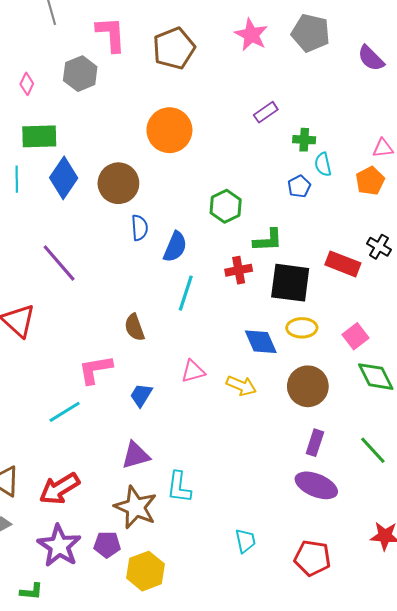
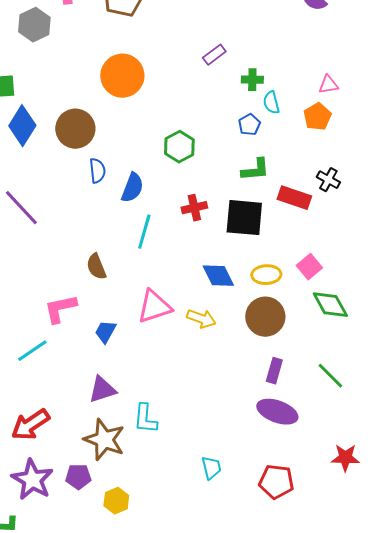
green L-shape: (268, 240) -> (255, 170), moved
yellow ellipse: (302, 328) -> (266, 275), moved
pink triangle: (193, 371) -> (154, 307), size x1.5
yellow hexagon: (145, 571) -> (116, 501), size x0.7

